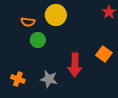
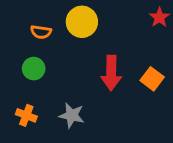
green circle: (38, 40) -> (34, 69), moved
red arrow: (75, 65) -> (111, 73), moved

